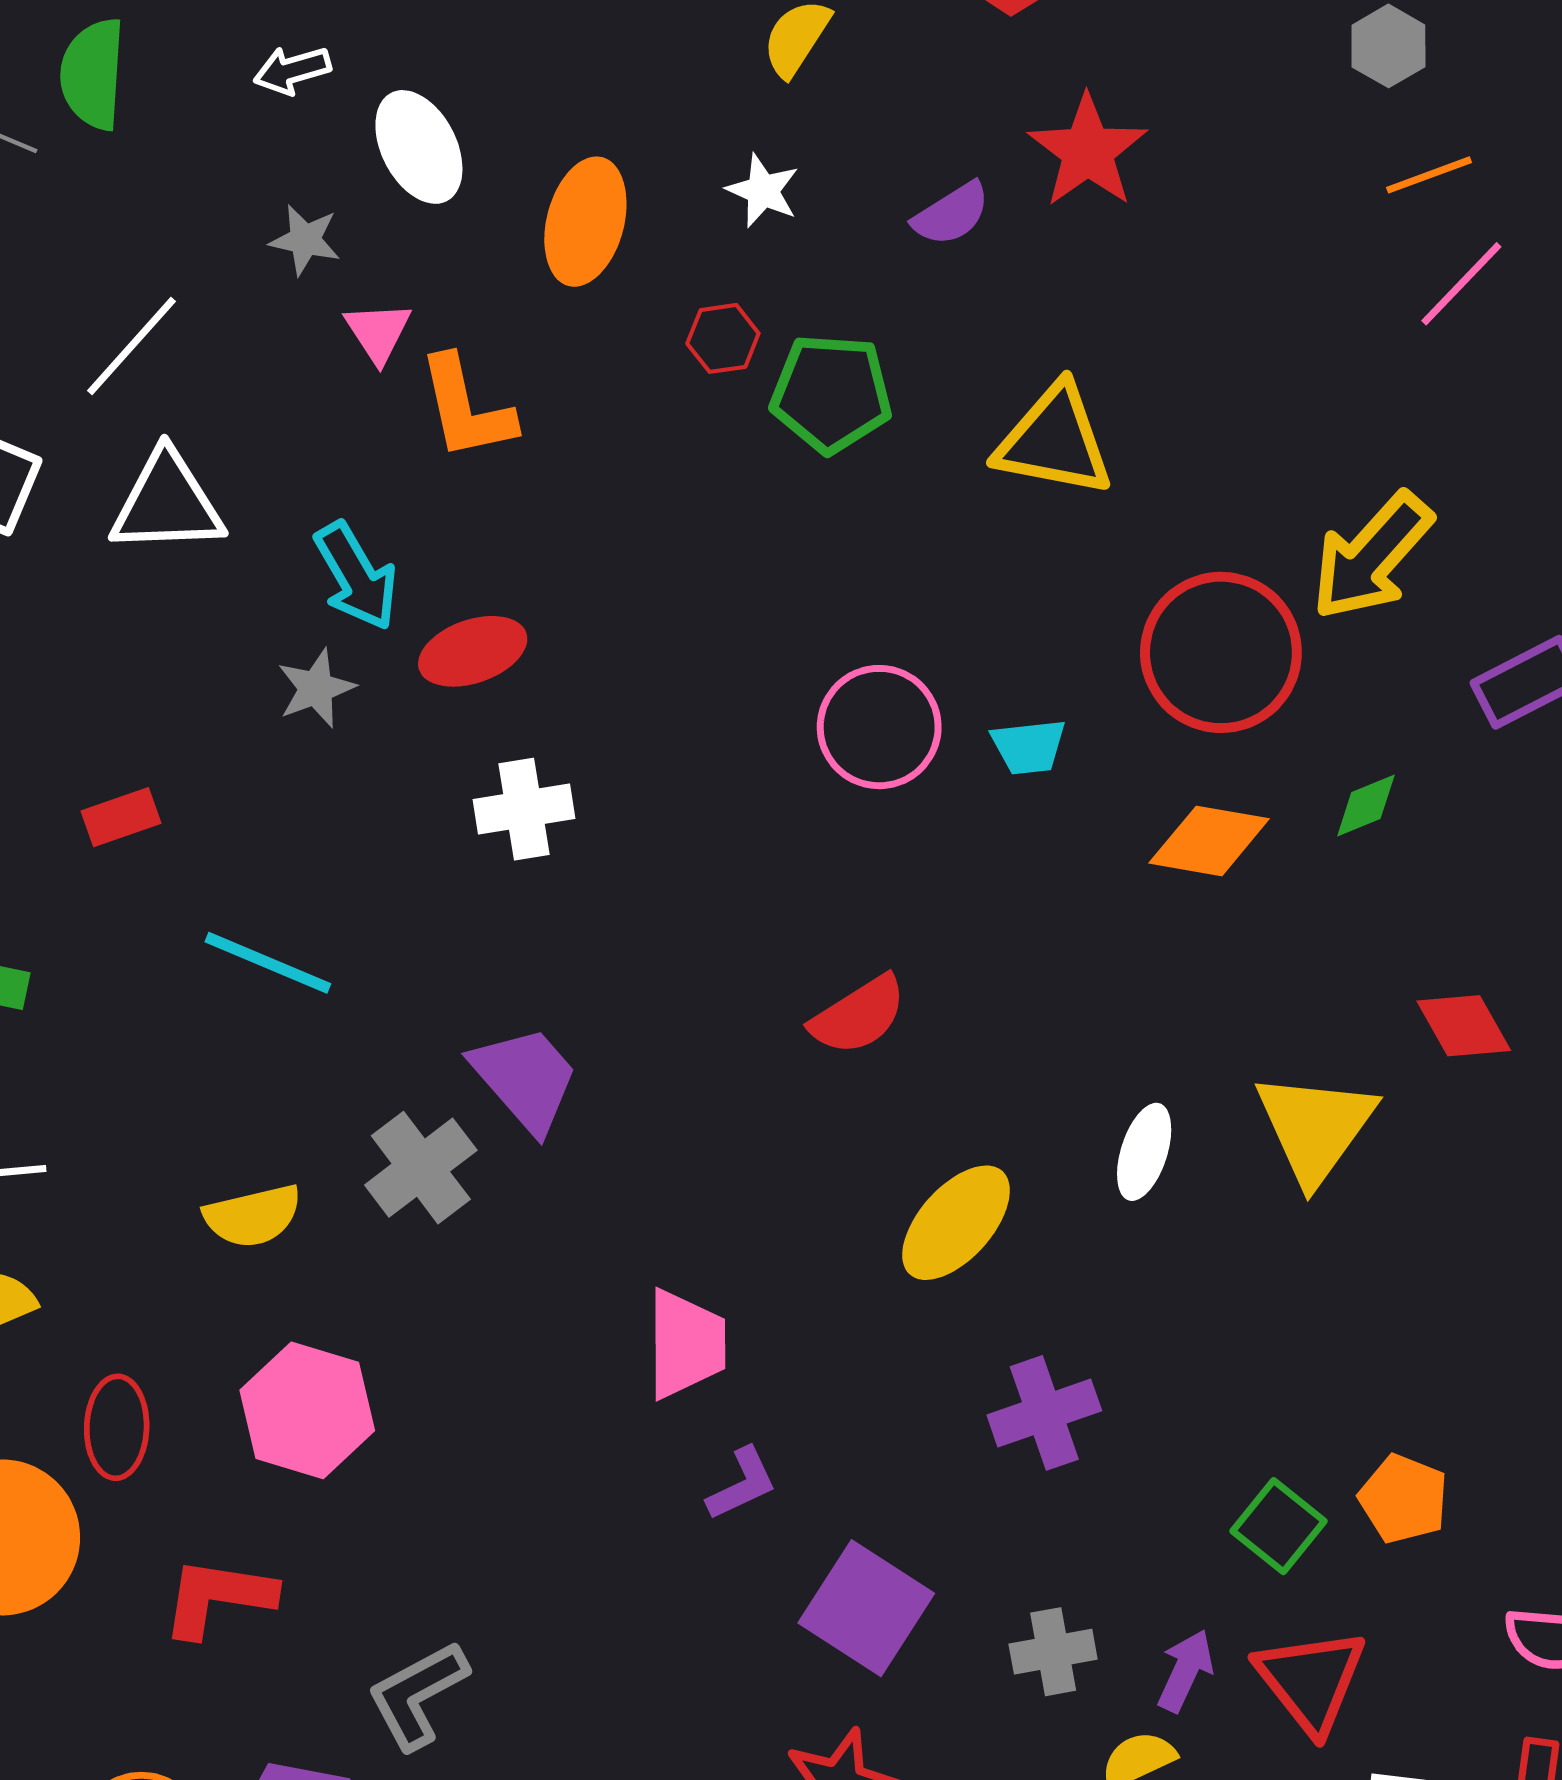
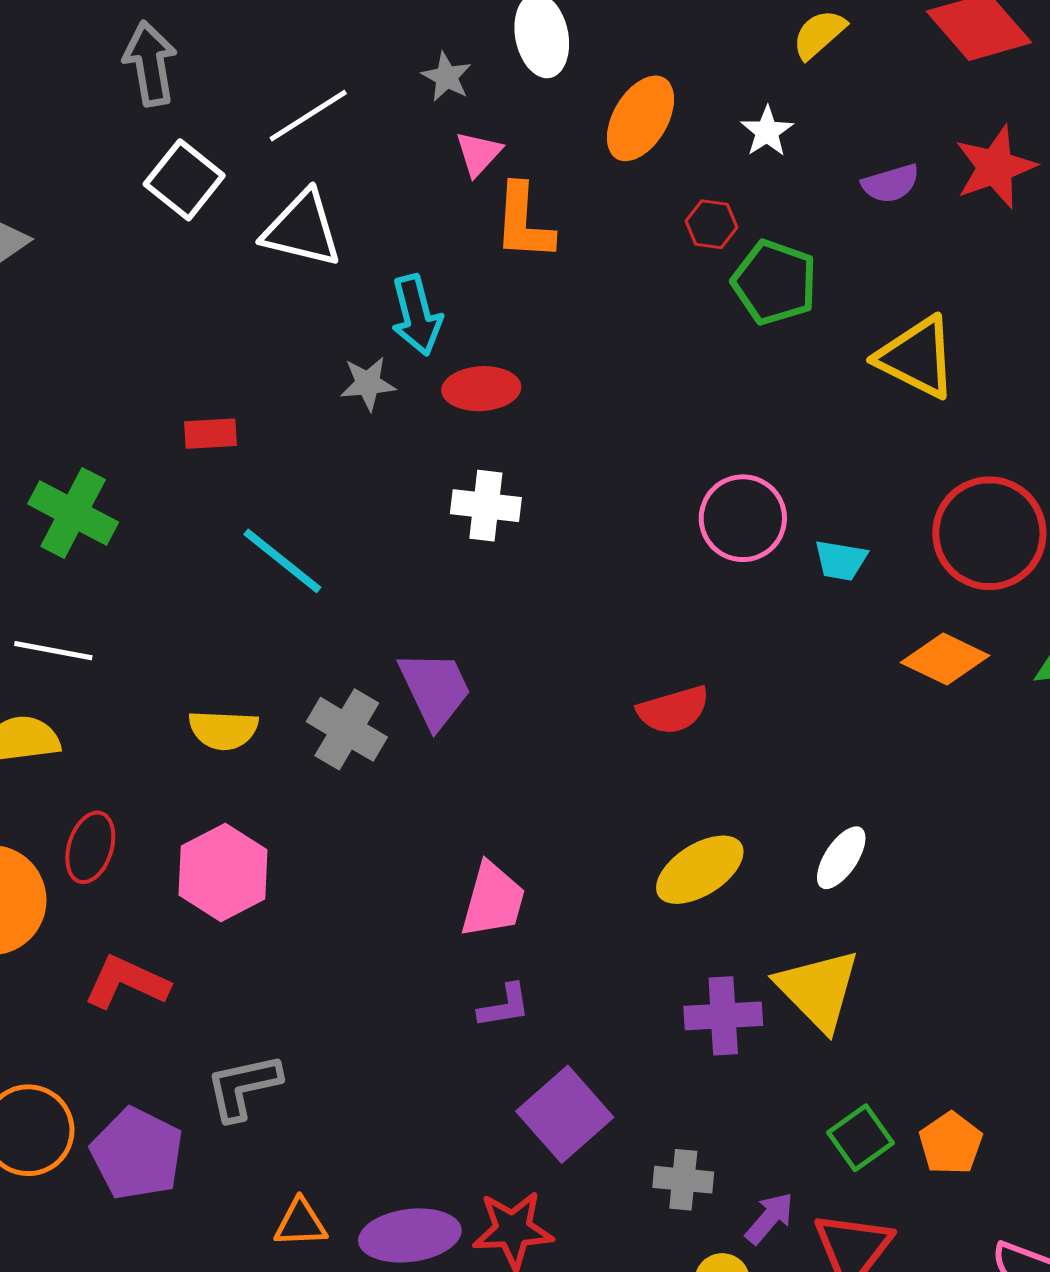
yellow triangle: (1315, 1127) -> (818, 990), moved, turned -36
gray cross: (421, 1168) -> (347, 729), turned -38

